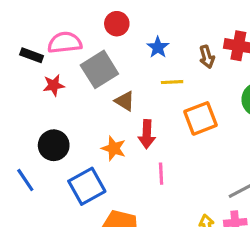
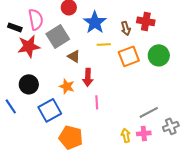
pink semicircle: (65, 43) -> (36, 19), turned 85
blue star: (158, 47) -> (95, 22), size x1.6
red star: (54, 85) -> (29, 46), size x1.6
orange square: (200, 118) -> (129, 56), moved

